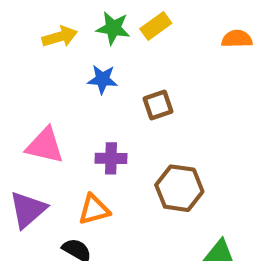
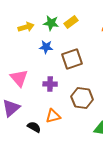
brown square: (158, 105) -> (72, 59), size x1.5
pink triangle: (45, 146) -> (19, 78), turned 36
orange triangle: (94, 210) -> (53, 116), moved

